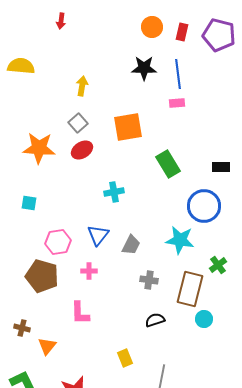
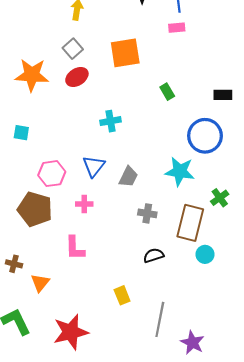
green rectangle: (168, 164) -> (167, 92), size x0.6

